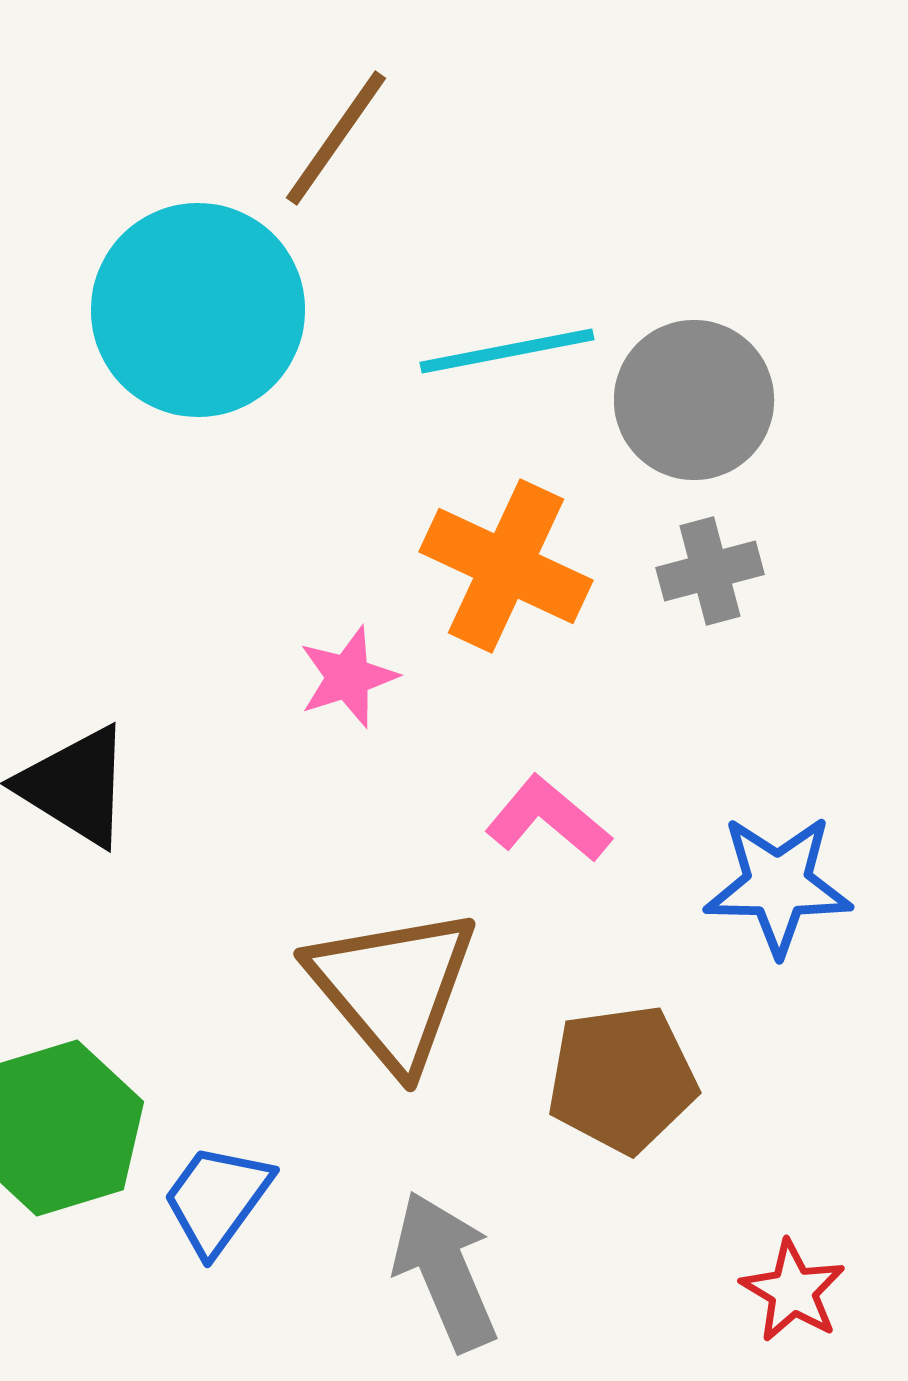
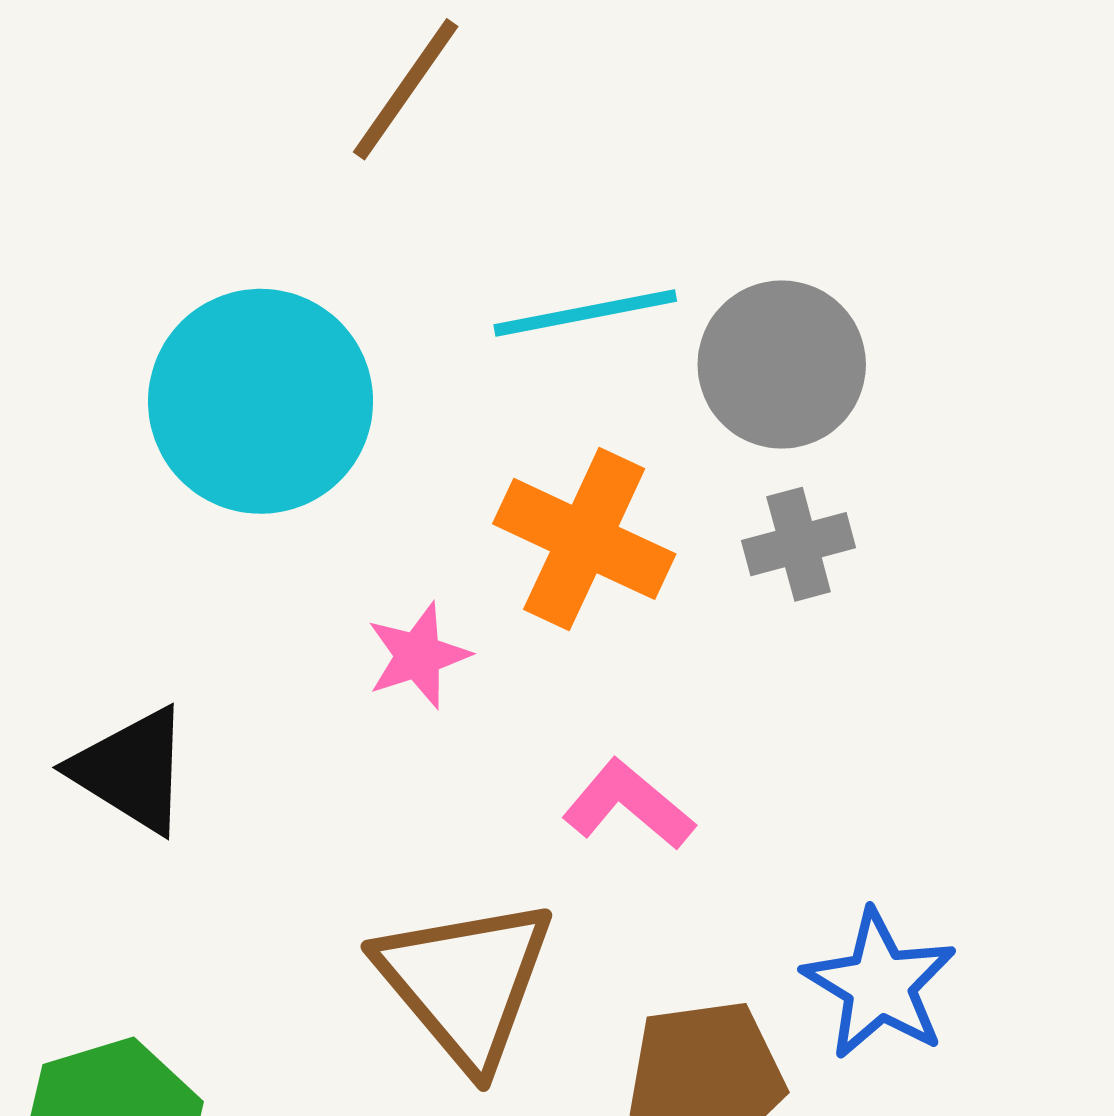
cyan circle: (198, 310) -> (261, 401), moved
blue star: (778, 885) -> (879, 984), moved, turned 30

